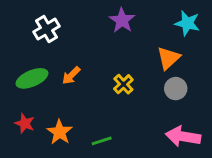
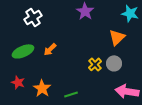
yellow cross: (123, 84) -> (95, 64), moved
gray circle: (176, 89) -> (114, 63), moved

